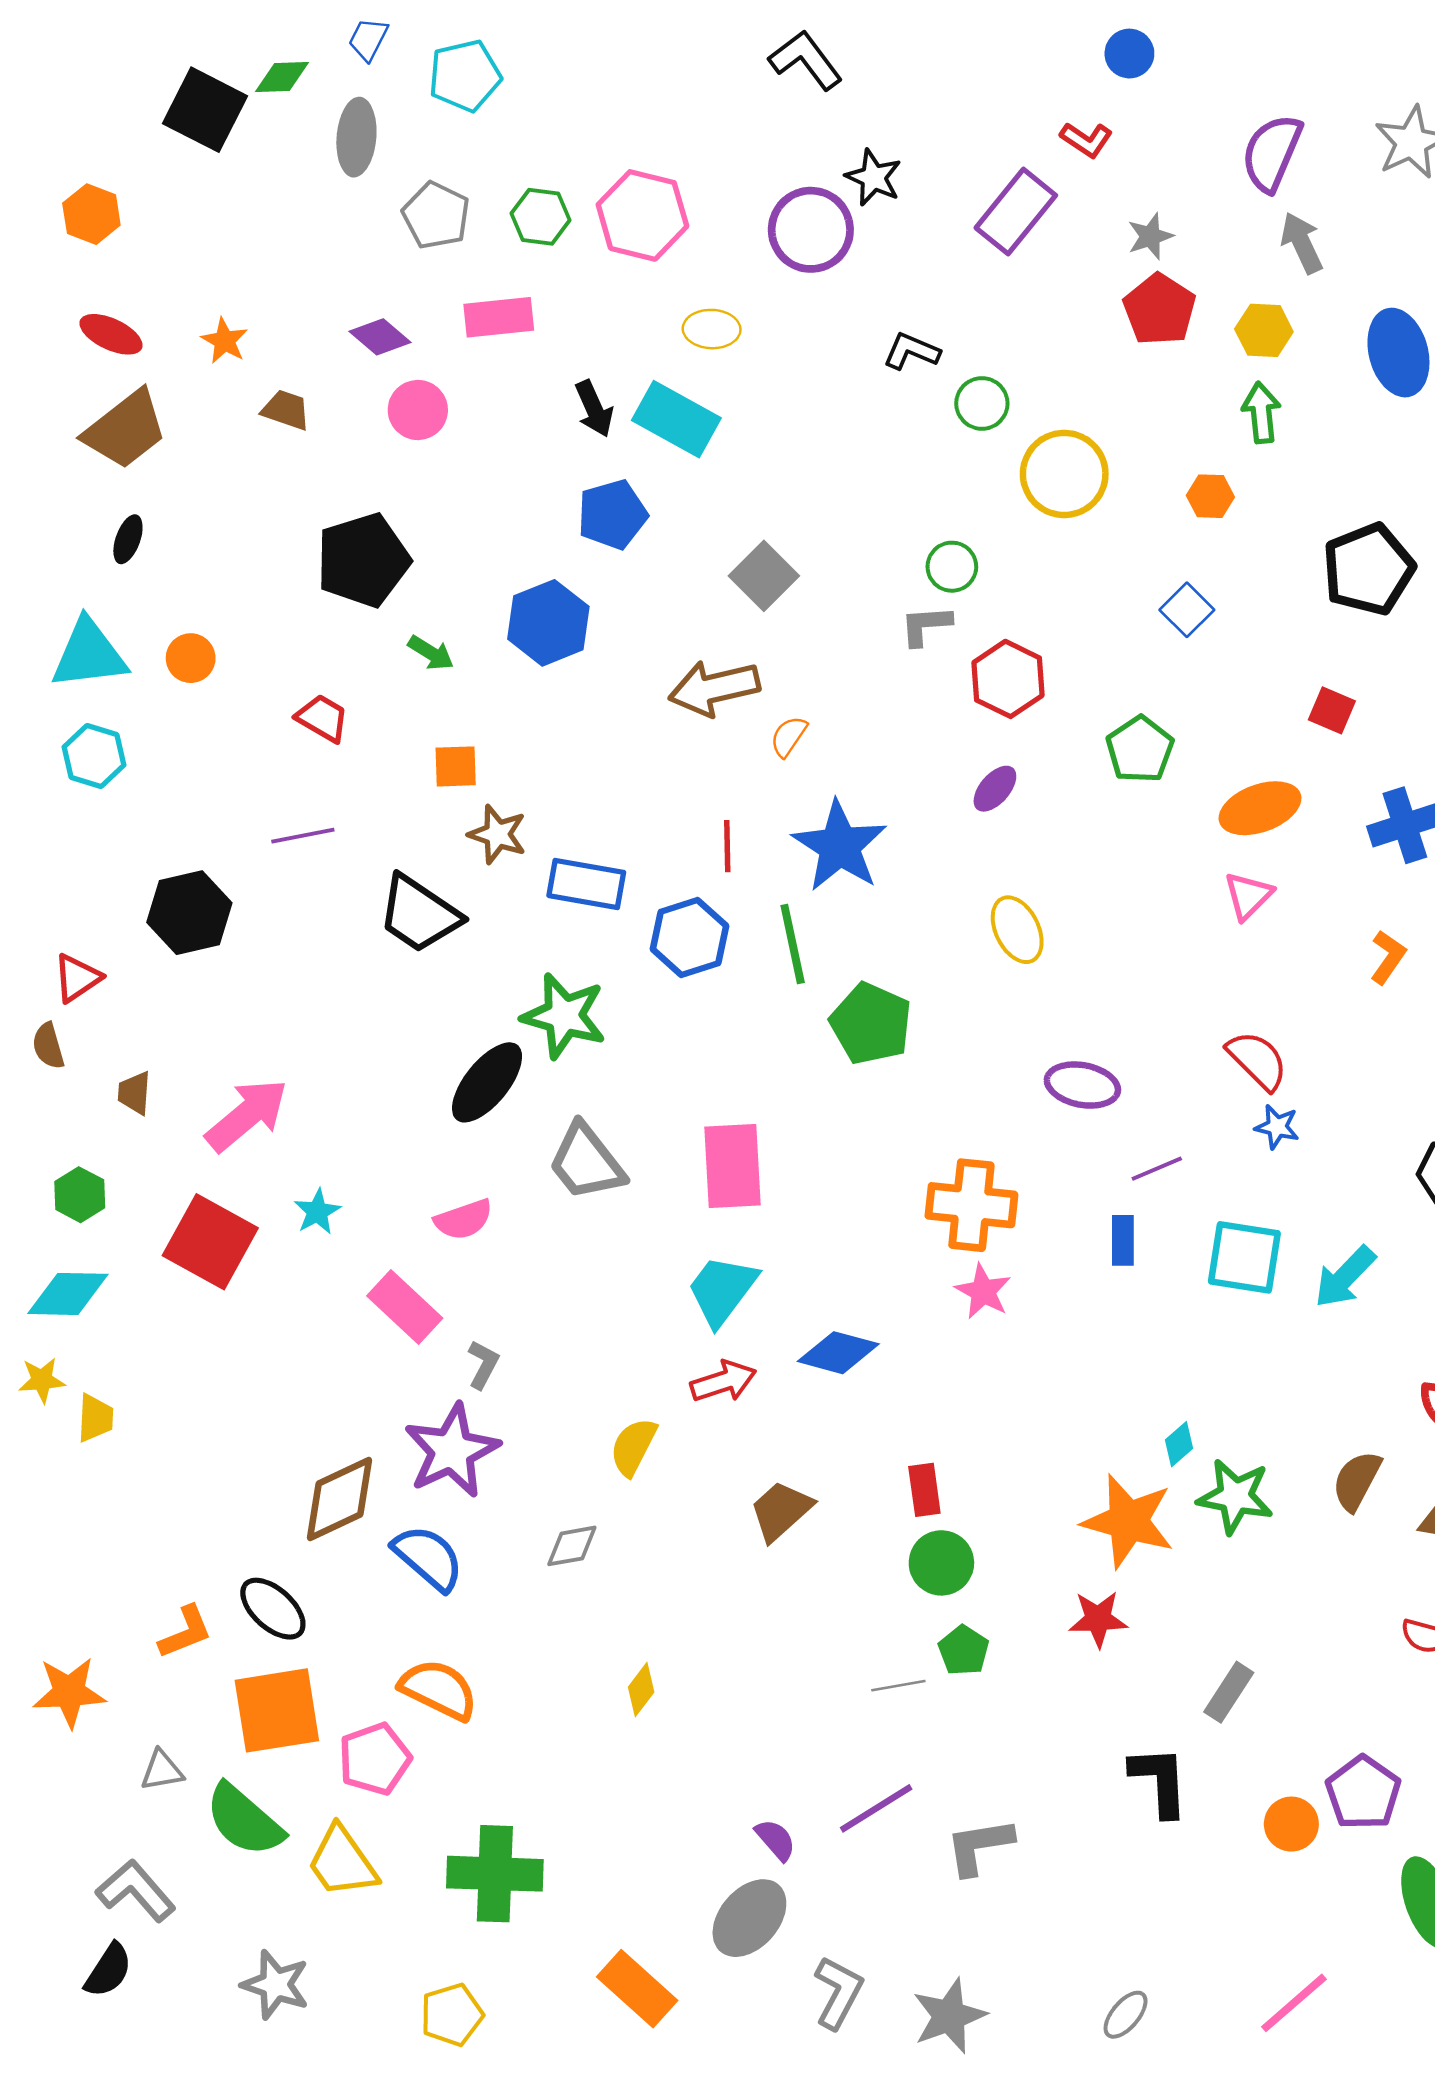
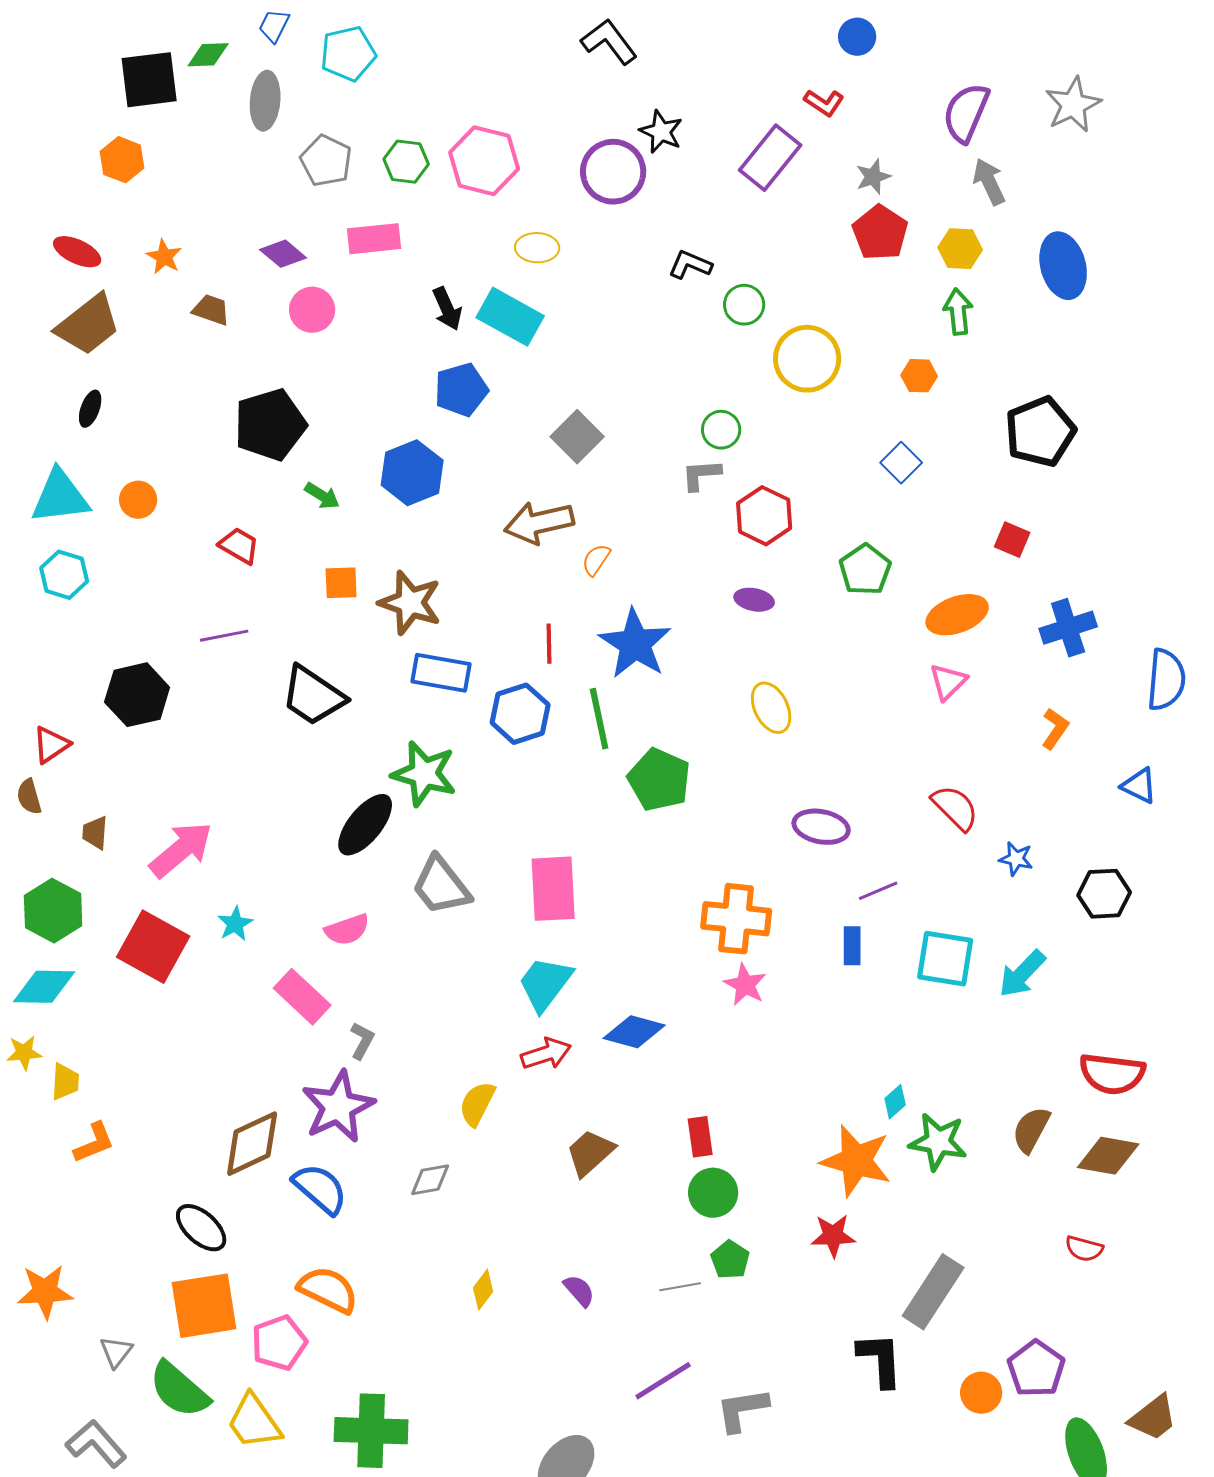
black square: (205, 110) -> (149, 80), turned -34
orange hexagon: (91, 214) -> (122, 160), moved
purple ellipse: (995, 789) -> (754, 600), turned 60
brown star: (497, 834) -> (410, 603), moved, size x1.4
blue star: (1277, 1127) -> (1016, 859), moved
green hexagon: (80, 1195) -> (53, 911), size x1.5
orange L-shape: (185, 1632) -> (94, 1143), moved
gray rectangle: (1229, 1692) -> (933, 1292), size x1.6
gray triangle: (162, 1771) -> (116, 1352), turned -42
purple semicircle: (776, 1840) -> (579, 1291), moved

